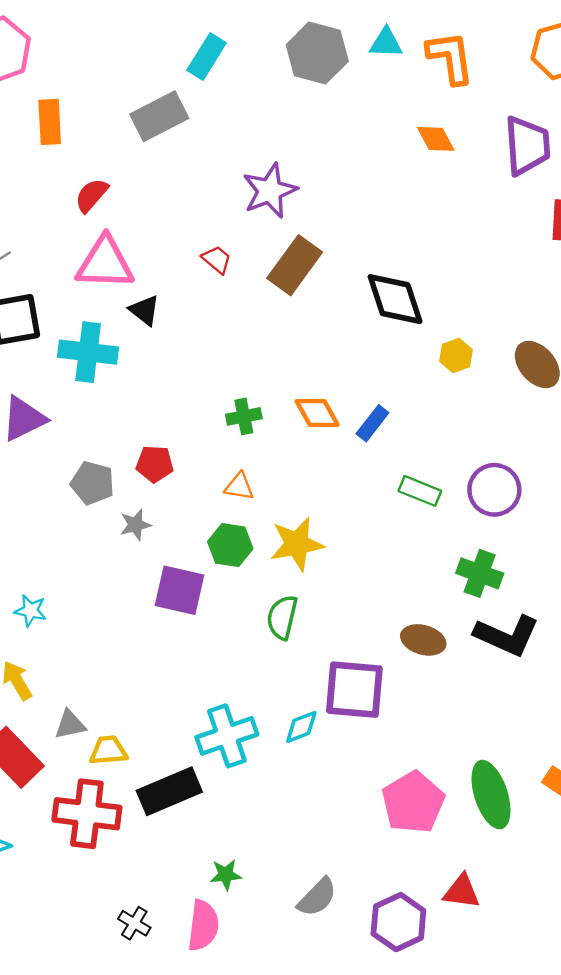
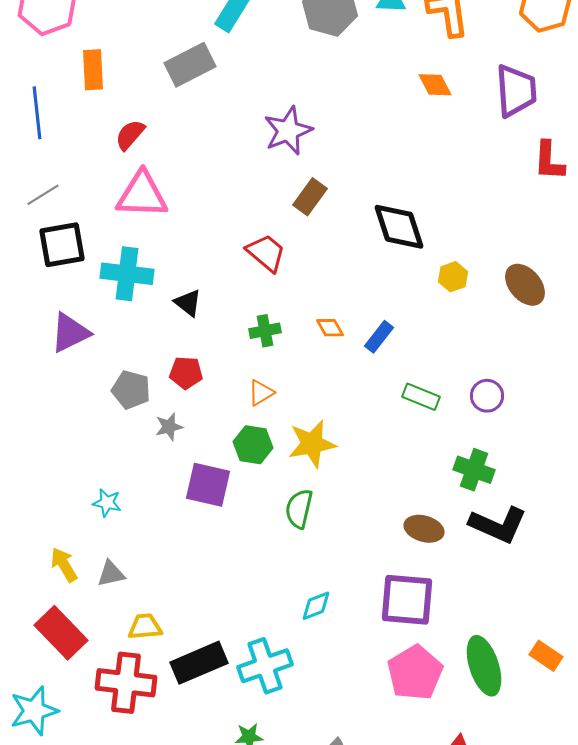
red trapezoid: (217, 260) -> (266, 253), moved, size x1.5
brown rectangle: (295, 265) -> (310, 197), size x0.7
black triangle: (144, 310) -> (188, 303), moved
orange diamond: (317, 413) -> (330, 328), size x0.7
orange triangle: (239, 486) -> (261, 393), turned -40
purple circle: (494, 490) -> (487, 396), size x0.7
cyan star: (31, 611) -> (107, 503), moved
purple square: (354, 690) -> (407, 600), moved
gray triangle: (70, 725) -> (111, 574), moved
cyan cross: (227, 736) -> (265, 666), moved

